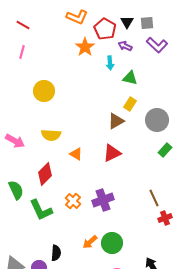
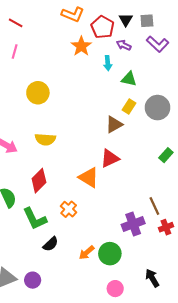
gray circle: (157, 120) -> (158, 108), moved
orange triangle: (76, 154) -> (89, 177), moved, size x1.5
purple cross: (103, 200) -> (133, 224), moved
black semicircle: (56, 253) -> (51, 244), moved, turned 42

